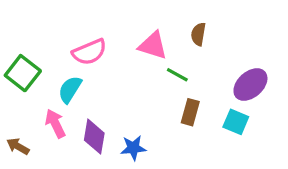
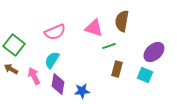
brown semicircle: (198, 34) -> (122, 21), size x1.5
green line: (177, 75) -> (109, 46), turned -48
cyan semicircle: (70, 89) -> (52, 60), moved
brown arrow: (18, 146) -> (11, 69), moved

